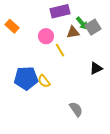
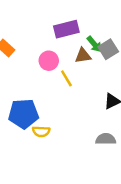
yellow semicircle: (44, 81) -> (41, 131), moved, turned -48
gray semicircle: (76, 109) -> (106, 139), moved, turned -56

